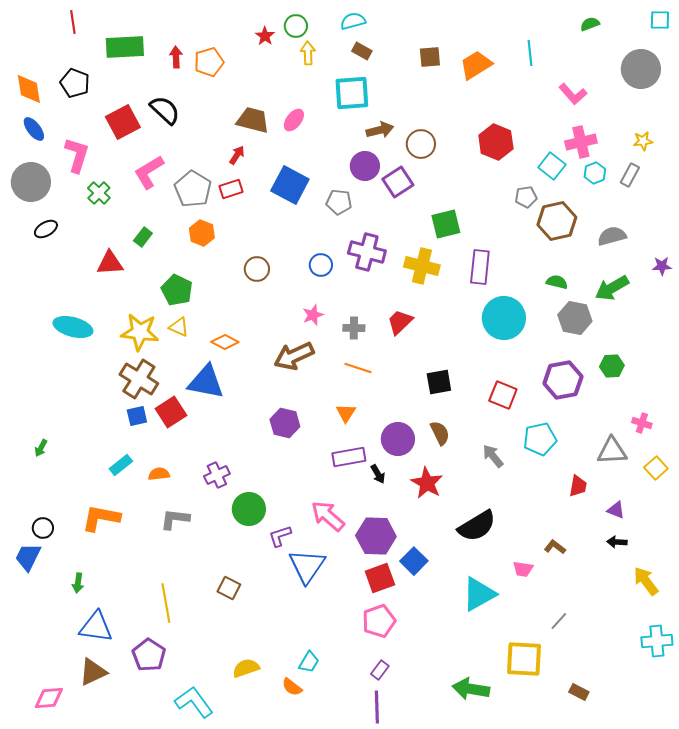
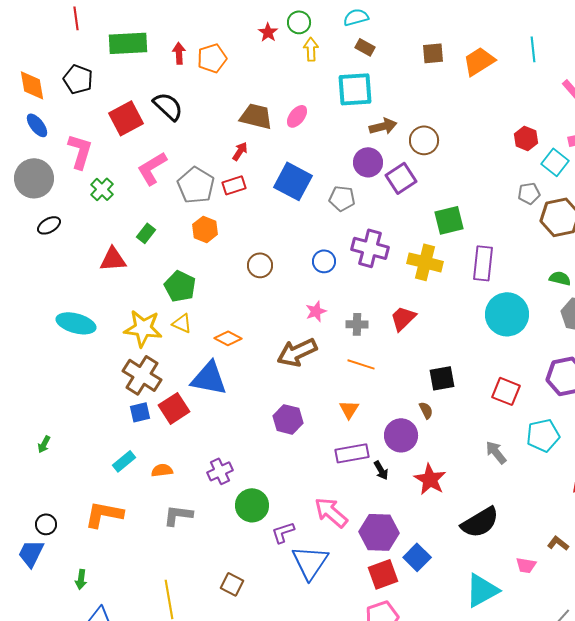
red hexagon: (496, 142) -> (526, 138), moved, size x0.7
brown semicircle: (440, 433) -> (426, 410), moved, size x0.7

